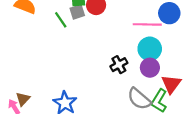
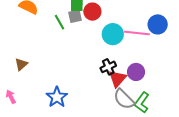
cyan circle: (150, 49) -> (113, 34), moved
red triangle: (171, 84) -> (117, 79), moved
brown triangle: (23, 99) -> (21, 64), moved

